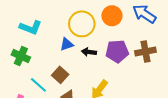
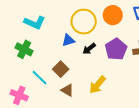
purple pentagon: (117, 51) -> (116, 49), turned -30
black arrow: (89, 52) -> (89, 49), turned -48

